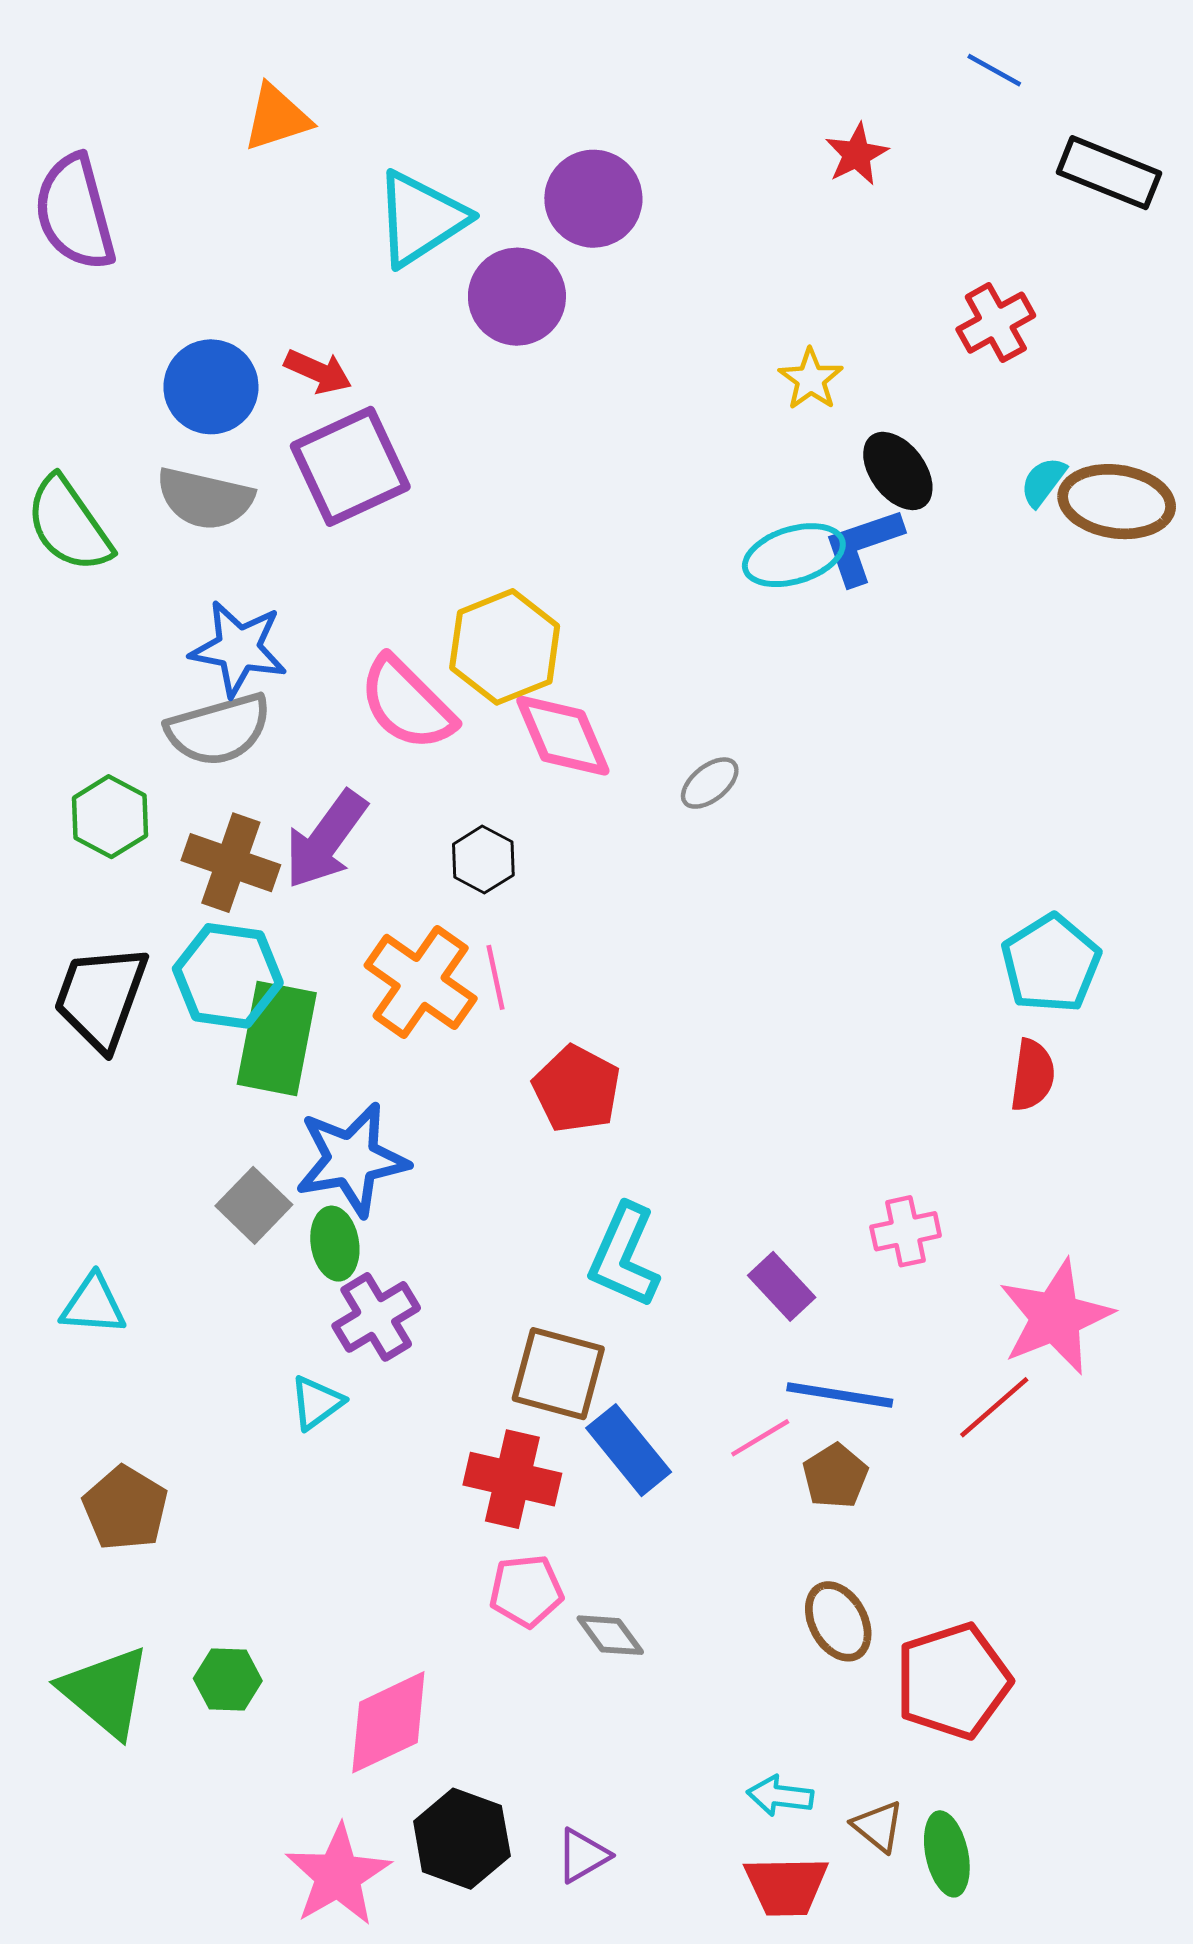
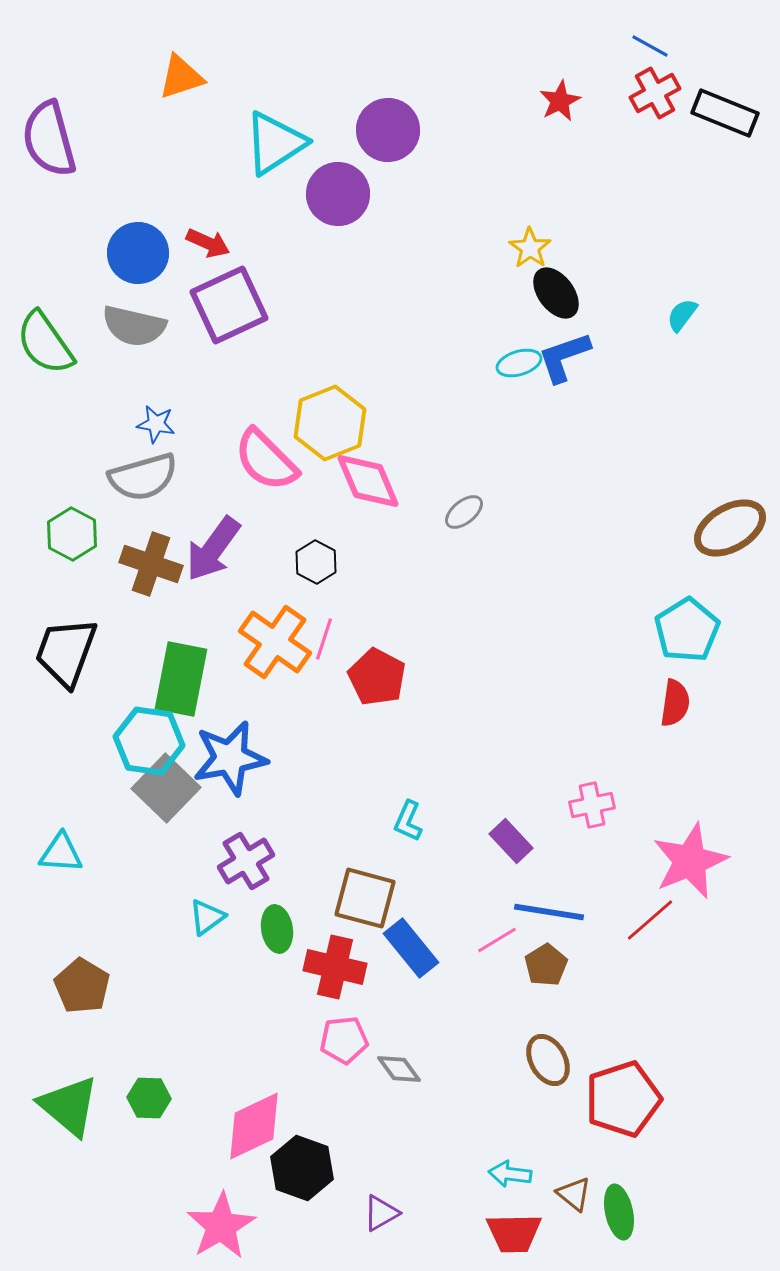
red cross: (996, 323) -> (655, 93), moved
black ellipse: (898, 471) -> (556, 293), moved
brown ellipse: (1117, 502) -> (730, 528), moved, turned -38
cyan ellipse: (794, 555) -> (519, 363), size x0.7
blue star: (239, 648) -> (156, 424), size x0.6
cyan hexagon: (228, 976) -> (149, 741), moved
pink line: (496, 977) -> (324, 639), turned 30
red pentagon: (577, 1089) -> (377, 677), moved
gray square: (254, 1205) -> (166, 788), size x1.4
green ellipse: (335, 1244) -> (277, 929), moved
cyan L-shape: (624, 1256) -> (408, 821), size x0.6
black hexagon: (462, 1839) -> (302, 1168), moved

